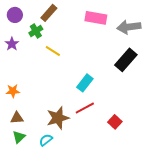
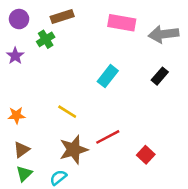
brown rectangle: (49, 13) -> (62, 16), turned 30
yellow line: (53, 51) -> (67, 112), moved
black rectangle: (126, 60) -> (160, 76), size x0.6
cyan rectangle: (85, 83) -> (108, 76), moved
brown triangle: (17, 118) -> (22, 150), turned -32

